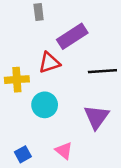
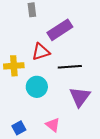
black line: (102, 71) -> (70, 67), moved

